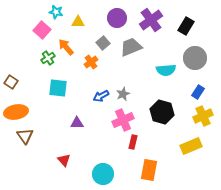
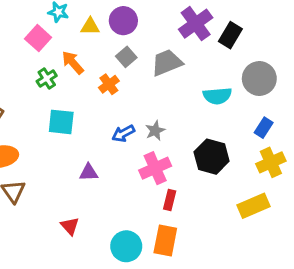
purple circle: (117, 18) -> (123, 21), moved
black rectangle: (186, 26) -> (230, 35), moved
orange rectangle: (149, 170) -> (165, 240), moved

